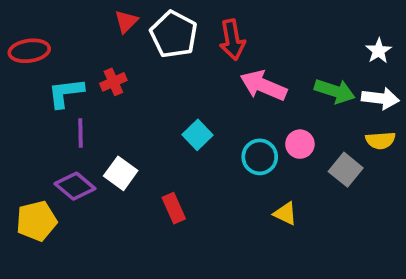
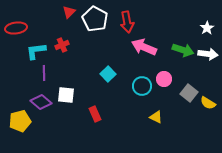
yellow semicircle: (380, 140) -> (208, 103), moved, turned 35
white square: (121, 173) -> (66, 95), turned -30

